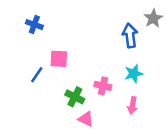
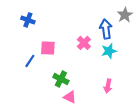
cyan star: (134, 74) -> (109, 51), moved
pink cross: (103, 86) -> (84, 43), moved, turned 32

